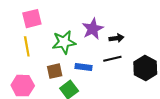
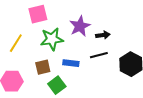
pink square: (32, 19) -> (38, 14), moved
yellow line: (27, 46) -> (16, 43), turned 42

